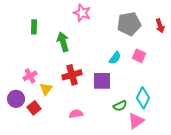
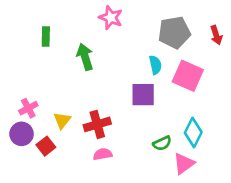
pink square: (139, 56) -> (188, 76), size x1.6
cyan semicircle: (115, 58) -> (155, 65), moved, turned -48
red cross: (72, 75) -> (97, 124), moved
pink cross: (30, 76) -> (28, 108), moved
purple square: (102, 81) -> (143, 95), moved

